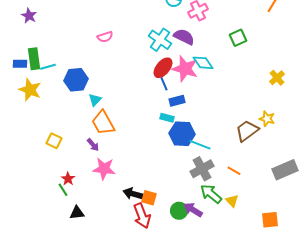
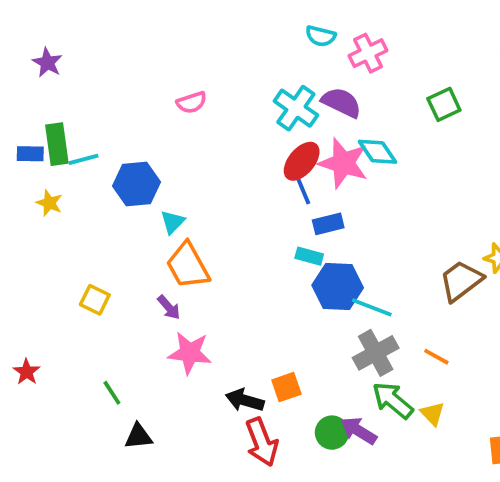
yellow star: (30, 90) -> (49, 203), size x0.6
red star: (68, 179) -> (27, 372), moved
orange square: (149, 198) -> (286, 387), moved, turned -35

